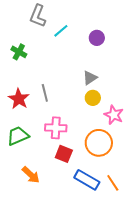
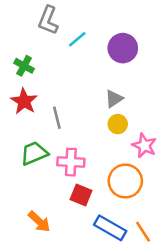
purple circle: (97, 38) -> (123, 48), size x1.5
red star: (19, 99) -> (24, 101), moved
green trapezoid: (18, 136) -> (34, 153), moved

